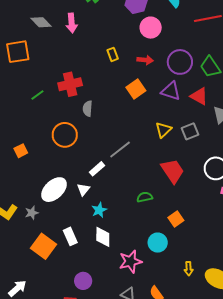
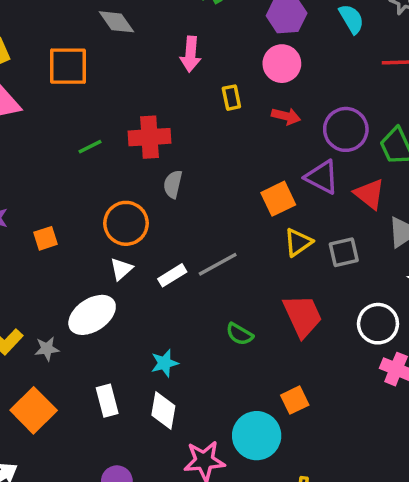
pink arrow: (72, 23) -> (191, 54), moved
pink circle: (151, 28) -> (282, 64), moved
orange square: (136, 89) -> (278, 199), moved
white rectangle: (97, 169) -> (172, 275), moved
white triangle: (83, 189) -> (121, 269), moved
green semicircle: (145, 197) -> (240, 334), moved, turned -147
cyan circle: (158, 243) -> (257, 436), size x1.4
orange square: (44, 246) -> (34, 410), moved

